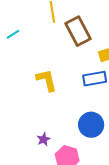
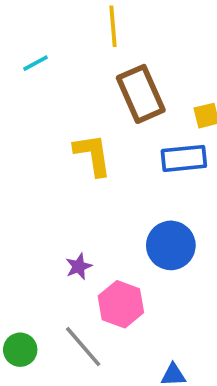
brown rectangle: (78, 31) -> (141, 94), moved

